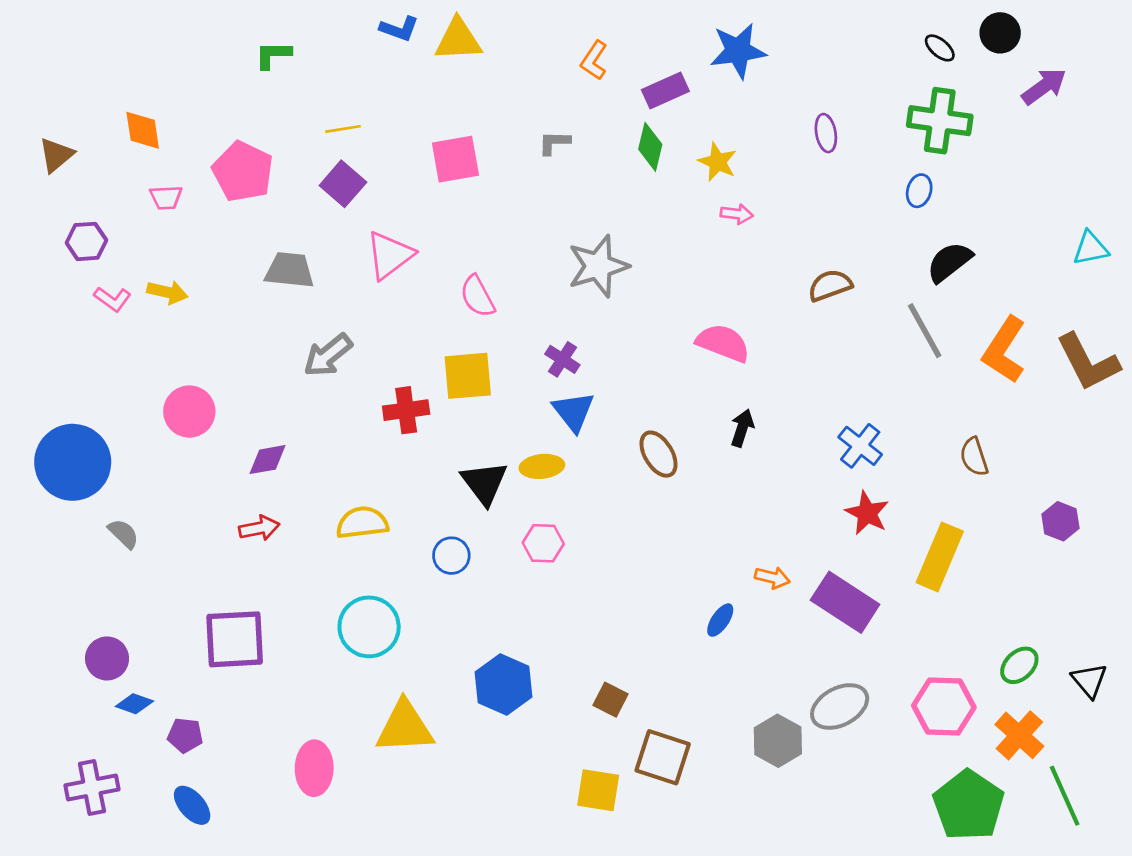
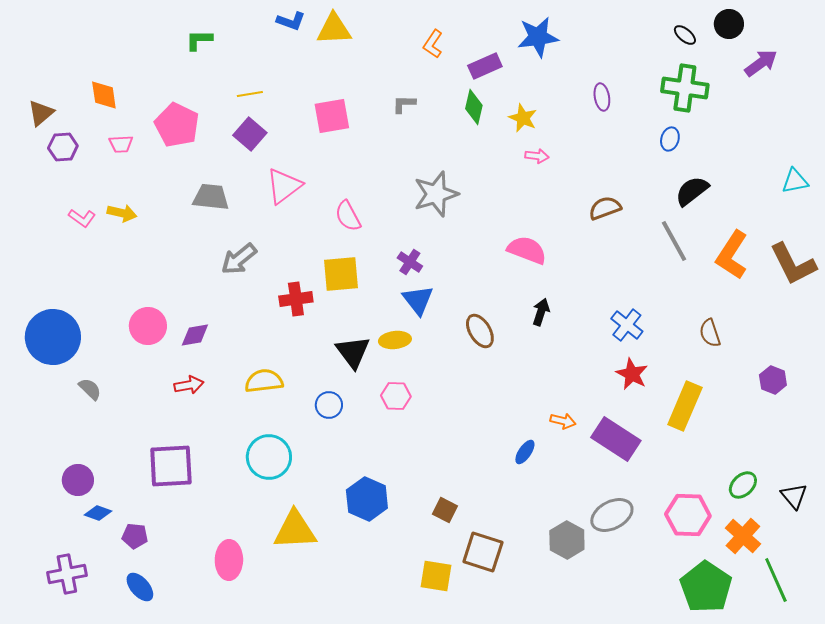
purple hexagon: (86, 241) -> (63, 147), moved
pink circle: (189, 412) -> (148, 326), moved

